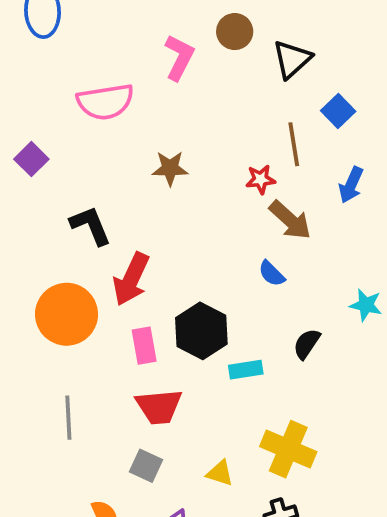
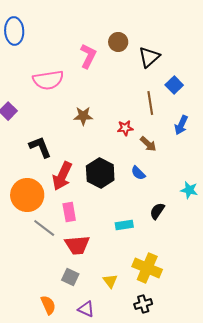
red star: (261, 179) -> (125, 128), moved
brown arrow: (290, 220) -> (148, 144), size x0.7
black hexagon: (201, 331) -> (100, 173), moved
gray line: (68, 418) -> (44, 228), moved, turned -50
yellow triangle: (220, 473) -> (110, 281), turned 35

